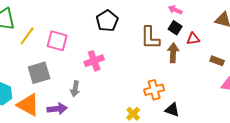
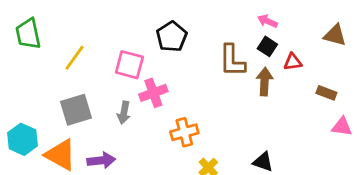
yellow line: (27, 36) -> (75, 58), moved
pink square: (57, 41) -> (129, 65), moved
gray arrow: (75, 89) -> (124, 113), moved
orange cross: (154, 90) -> (184, 132), moved

